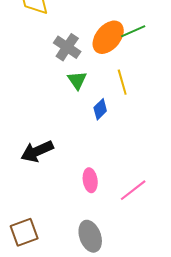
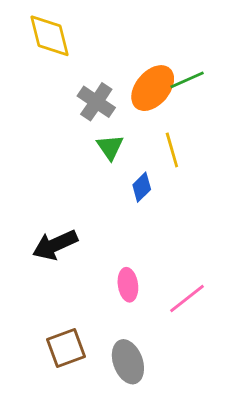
brown square: (24, 232) -> (66, 348), moved

